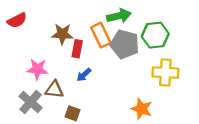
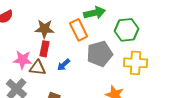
gray pentagon: (125, 44) -> (100, 54), moved, turned -30
red rectangle: (77, 49) -> (45, 49), moved
brown triangle: (54, 90) -> (38, 68), moved

